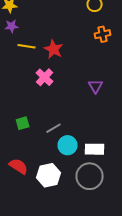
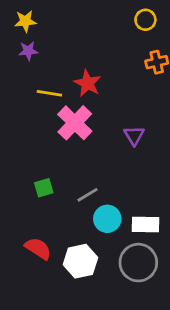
yellow line: (27, 46) -> (49, 93), moved
pink cross: (45, 77) -> (75, 123), size x1.4
purple triangle: (96, 86) -> (134, 136), moved

